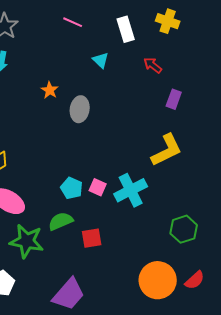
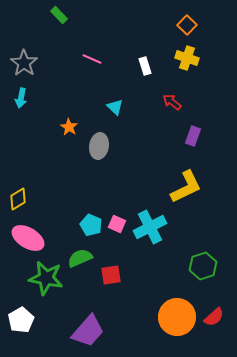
white rectangle: (126, 29) -> (145, 66), size x0.7
cyan triangle: (101, 60) -> (115, 107), moved

